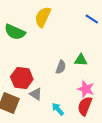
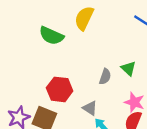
green triangle: (81, 60) -> (128, 68), turned 40
gray triangle: (36, 94) -> (90, 108), moved

